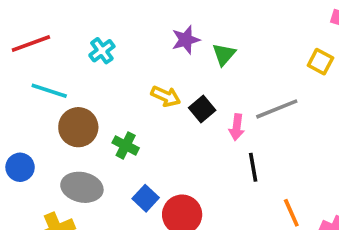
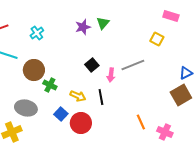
green triangle: (224, 54) -> (103, 23), moved
yellow arrow: (166, 96) -> (78, 96), moved
brown circle: (78, 127) -> (34, 70), moved
black line: (253, 167) -> (101, 97), moved

